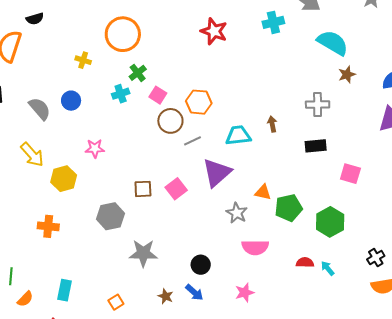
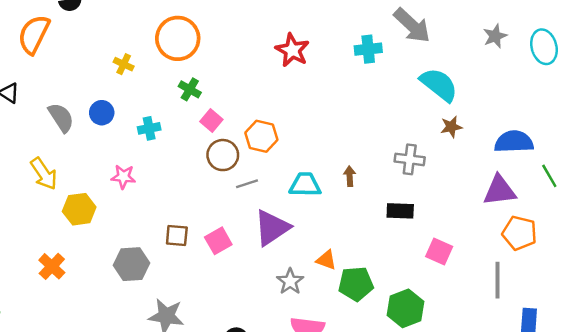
green cross: (138, 73) -> (190, 89), turned -30
cyan cross: (121, 94) -> (149, 128), moved
orange cross: (48, 226) -> (52, 266), turned 30

